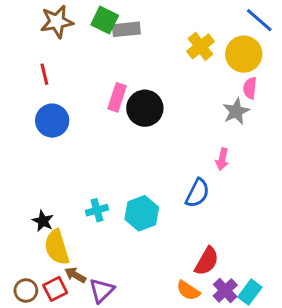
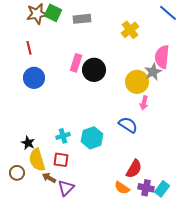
green square: (105, 20) -> (53, 13), moved
yellow circle: (244, 54) -> (137, 82), moved
pink semicircle: (250, 88) -> (162, 57), size x1.6
blue semicircle: (197, 193) -> (128, 125), turned -84
red square: (55, 289) -> (61, 160), moved, turned 35
brown circle: (26, 291) -> (17, 173), moved
purple cross: (225, 291) -> (146, 188), turned -35

